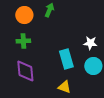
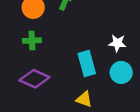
purple diamond: (25, 71) -> (34, 79), turned -60

